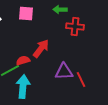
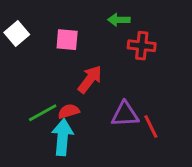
pink square: (26, 14) -> (67, 40), moved
red semicircle: (23, 60) -> (69, 111), moved

